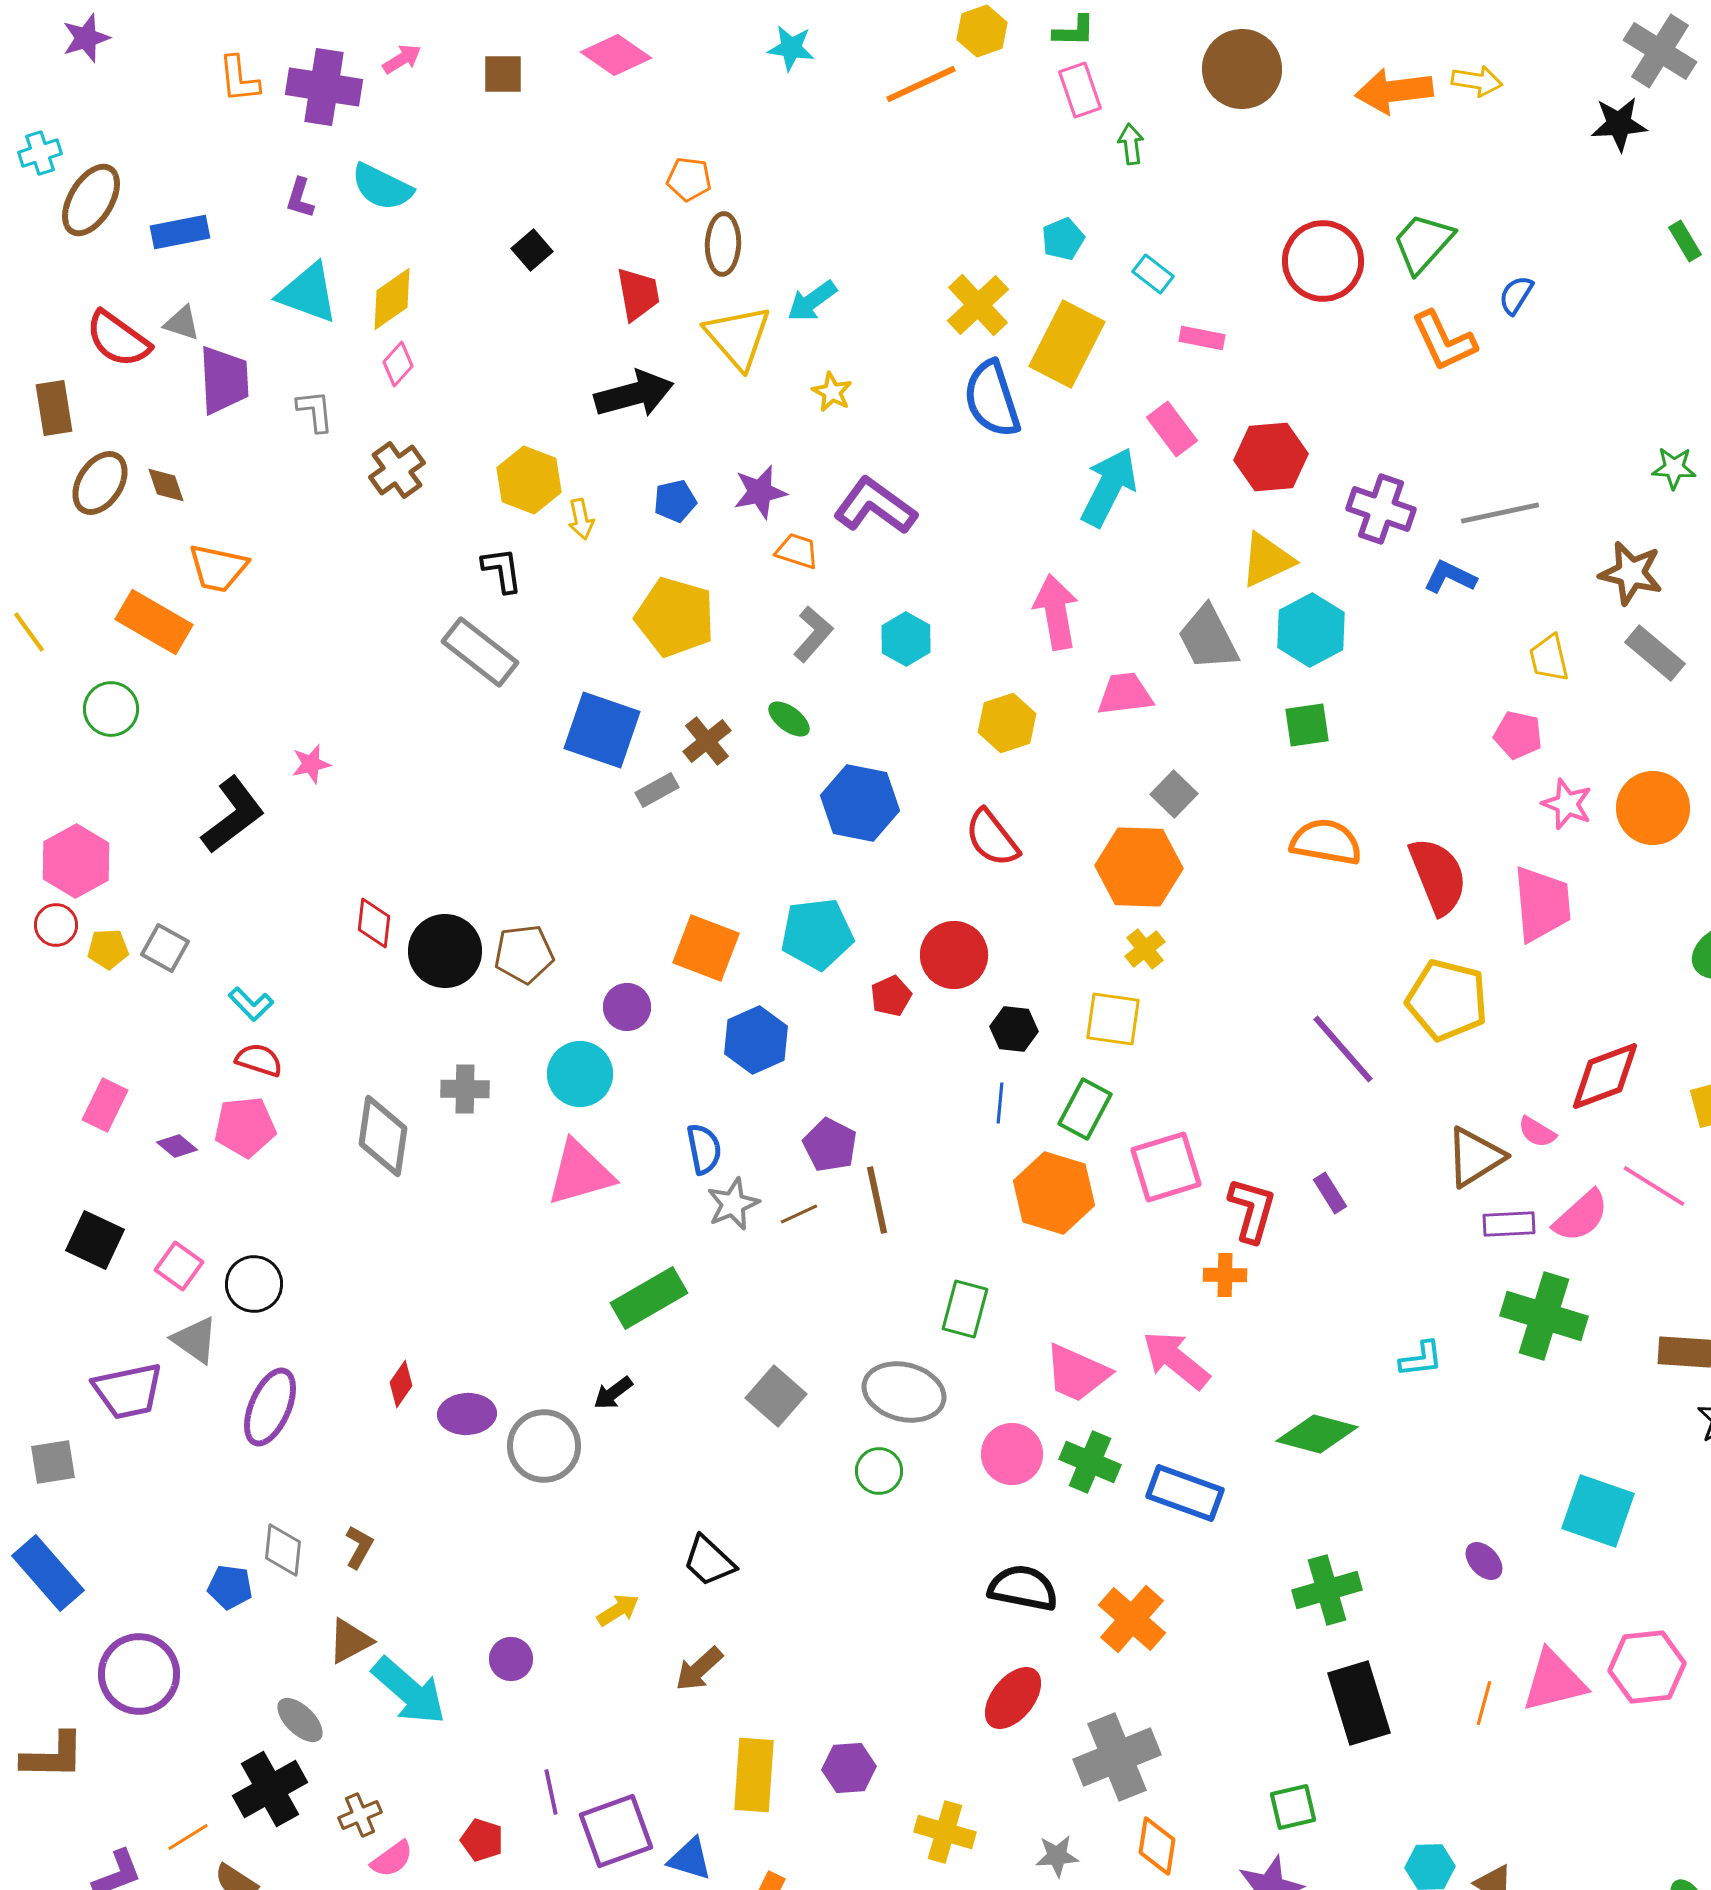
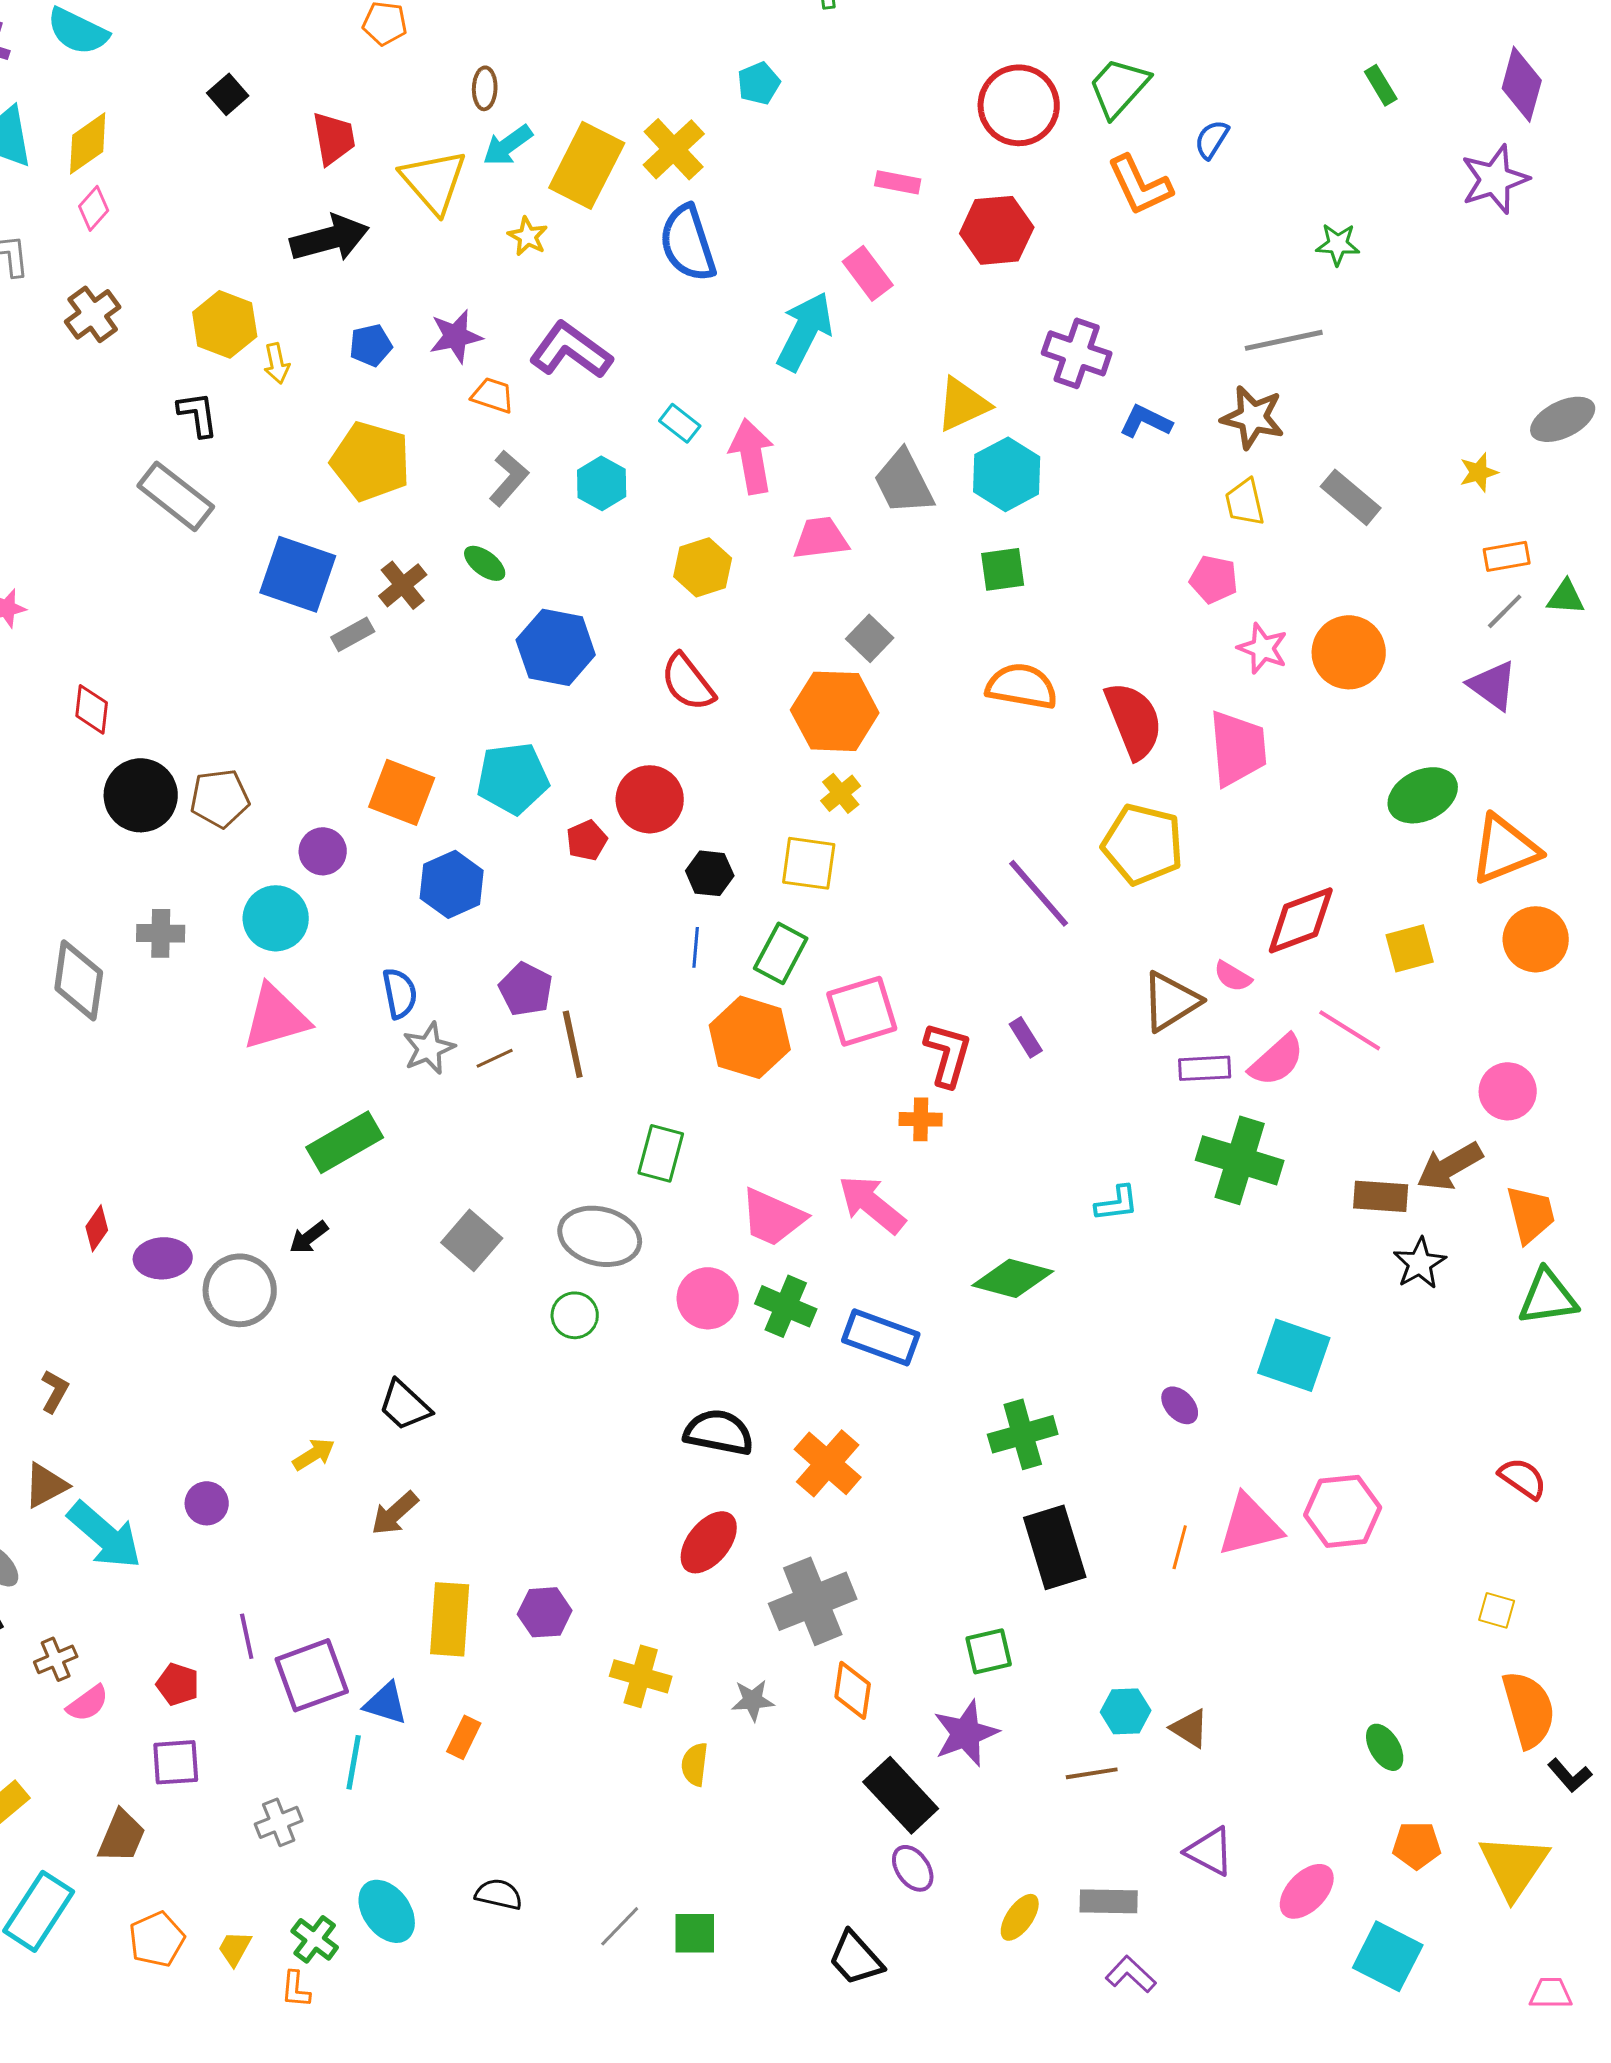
brown ellipse: (723, 244) -> (485, 88), moved, size x0.7
cyan rectangle: (1153, 274) -> (680, 423), moved
yellow rectangle: (1067, 344) -> (587, 165), moved
red hexagon: (1271, 457) -> (997, 230), moved
green star: (1674, 468) -> (1338, 244), moved
gray line: (1500, 513) -> (1284, 340), moved
brown star: (1631, 573) -> (1253, 417), moved
red diamond: (374, 923) -> (92, 709), moved

